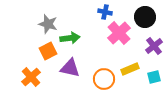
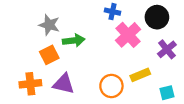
purple triangle: (70, 68) -> (64, 84), moved
orange cross: (31, 77) -> (30, 84), turned 36
cyan square: (154, 77) -> (167, 93), moved

